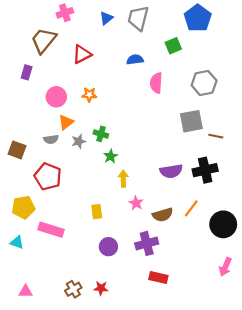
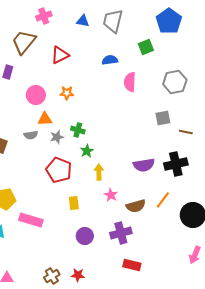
blue triangle: (106, 18) -> (83, 21), turned 48
gray square: (191, 121) -> (163, 118), size x0.7
orange triangle: (66, 122) -> (45, 119), turned 35
red pentagon: (48, 176) -> (59, 170), moved

